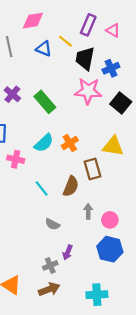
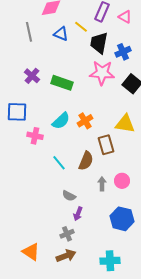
green rectangle: (45, 102) -> (62, 83), turned -30
pink circle: (110, 220) -> (122, 181), moved
purple arrow: (68, 252) -> (78, 214), moved

